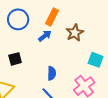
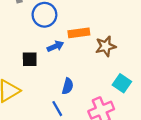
orange rectangle: (52, 17) -> (79, 33), moved, turned 42
blue arrow: (45, 36) -> (55, 46), moved

